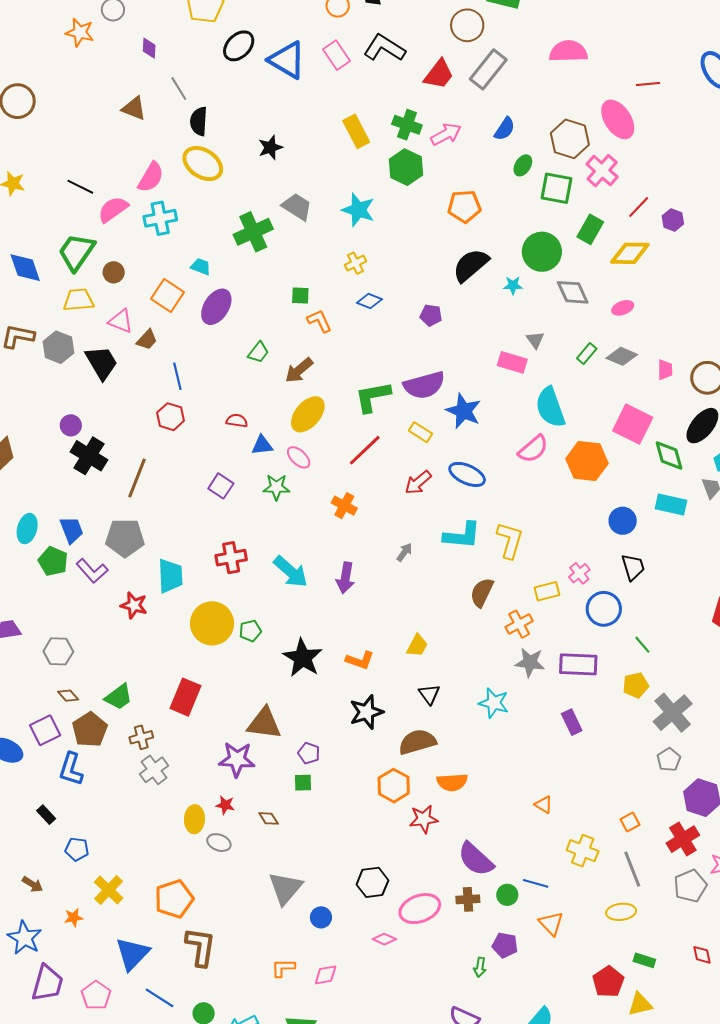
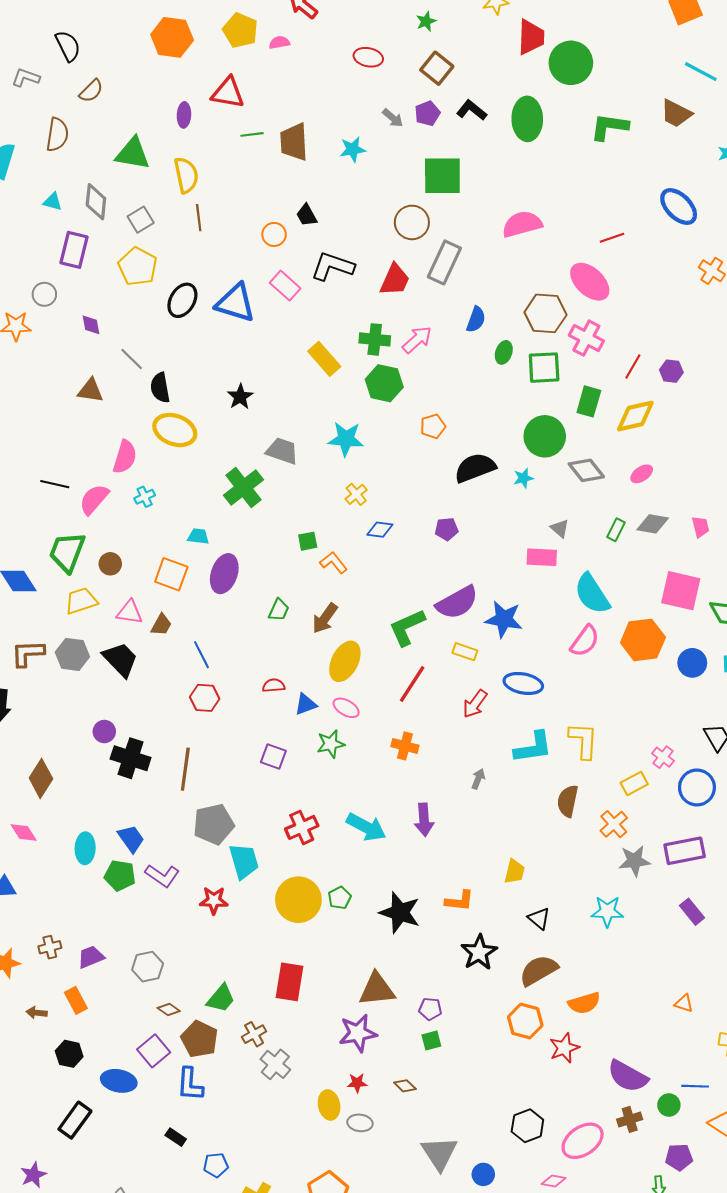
orange pentagon: (464, 206) -> (433, 426), moved, size x0.7
cyan cross: (160, 218) -> (145, 497), size x0.6
black semicircle: (471, 265) -> (475, 468), turned 33
blue circle: (623, 521) -> (692, 663), moved
gray pentagon: (125, 538) -> (214, 824), moved

